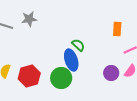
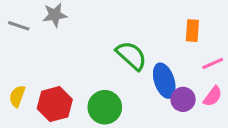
green semicircle: (78, 45) -> (131, 56), size x1.5
blue ellipse: (71, 60) -> (164, 81), moved

